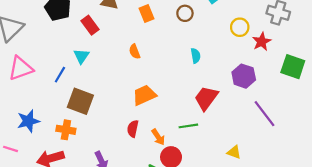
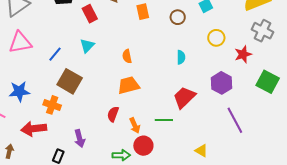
yellow circle: (240, 27) -> (216, 38), moved
orange semicircle: (135, 52) -> (127, 56), moved
cyan triangle: (81, 56) -> (87, 46), moved

